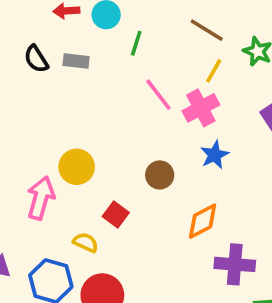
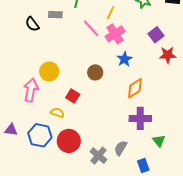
black semicircle: (36, 59) -> (32, 24), moved
gray rectangle: (76, 61) -> (55, 15), moved
yellow line: (214, 71) -> (110, 13), moved
orange diamond: (203, 221) -> (135, 88), moved

